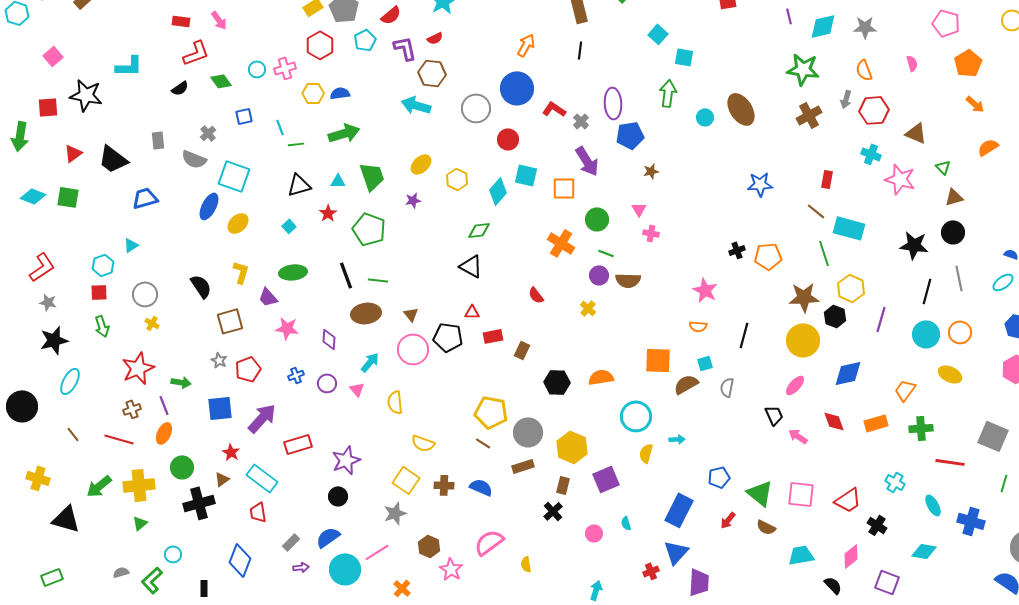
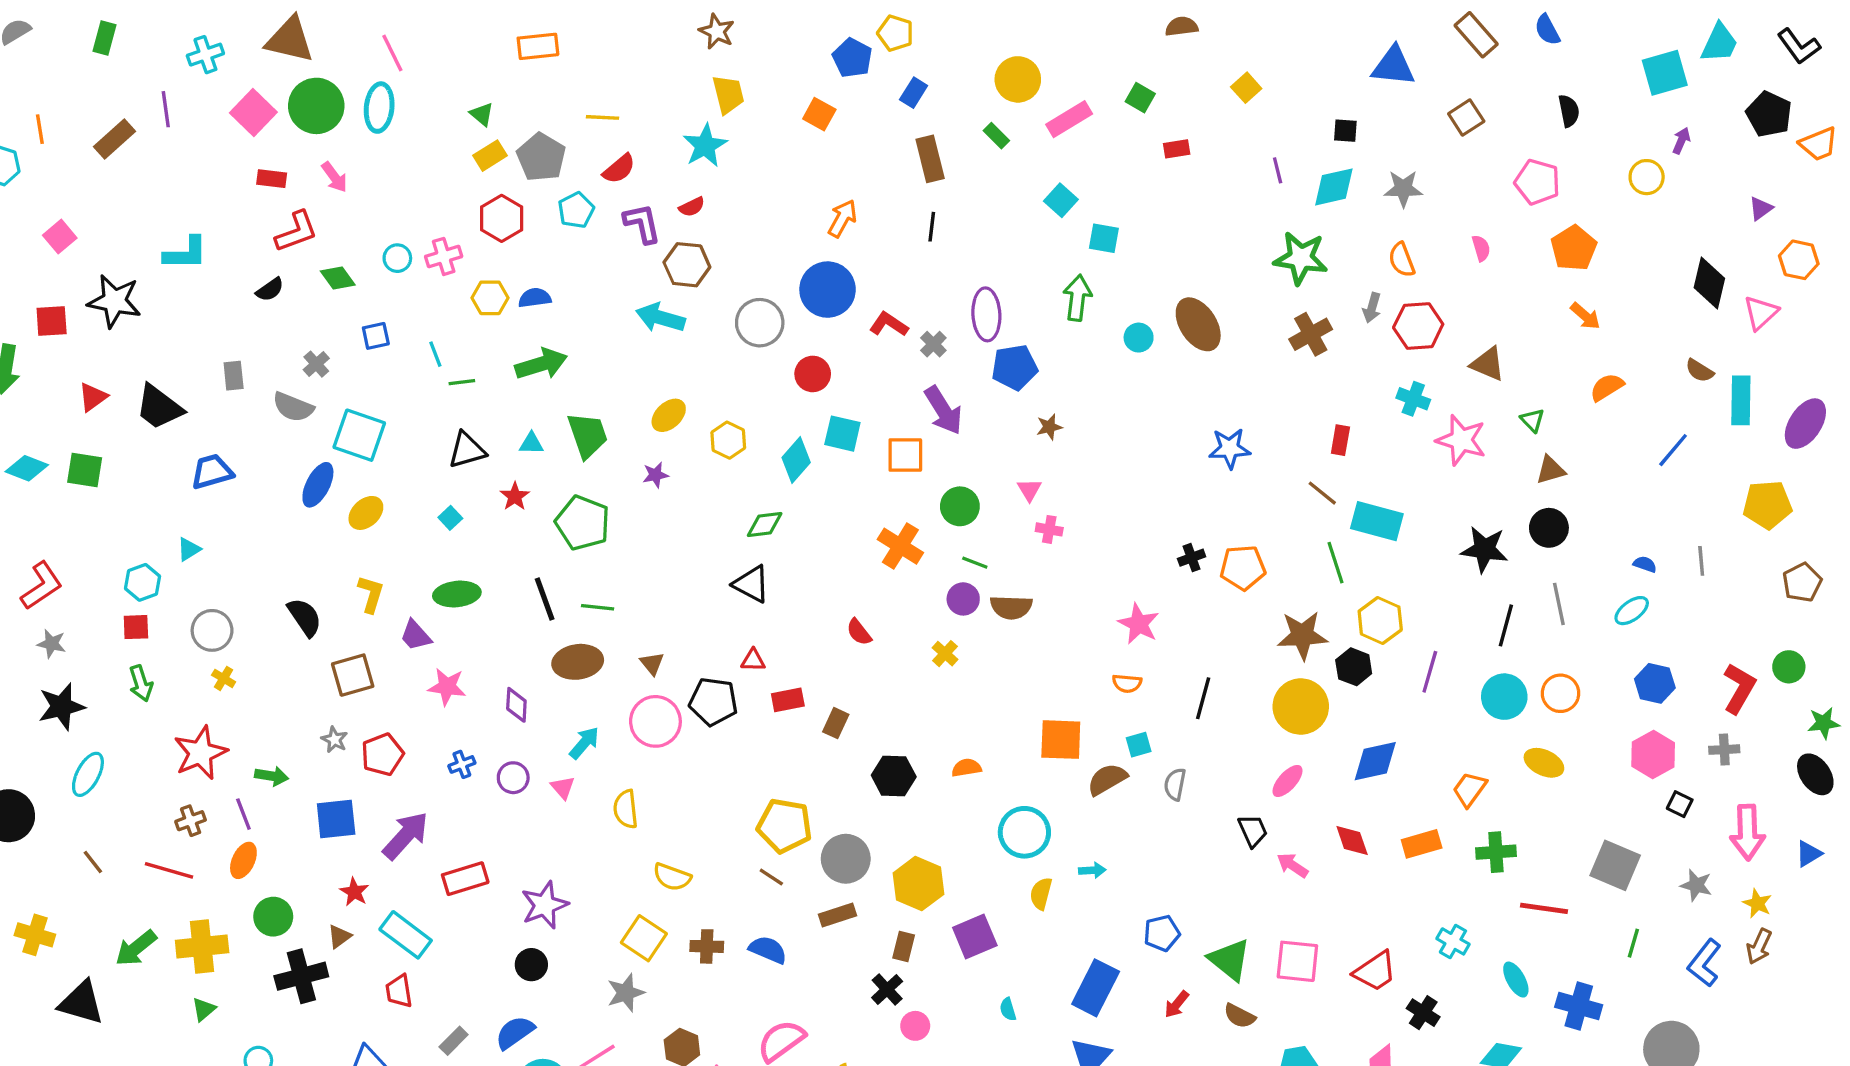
orange semicircle: (601, 377) -> (967, 768), size x0.7
pink circle: (594, 533) -> (915, 1026), moved

